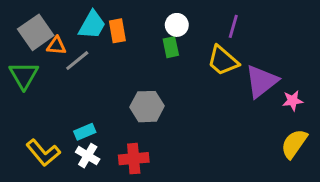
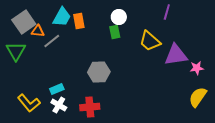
purple line: (233, 26) -> (167, 12), moved
purple triangle: (261, 81) -> (176, 55), turned 30

